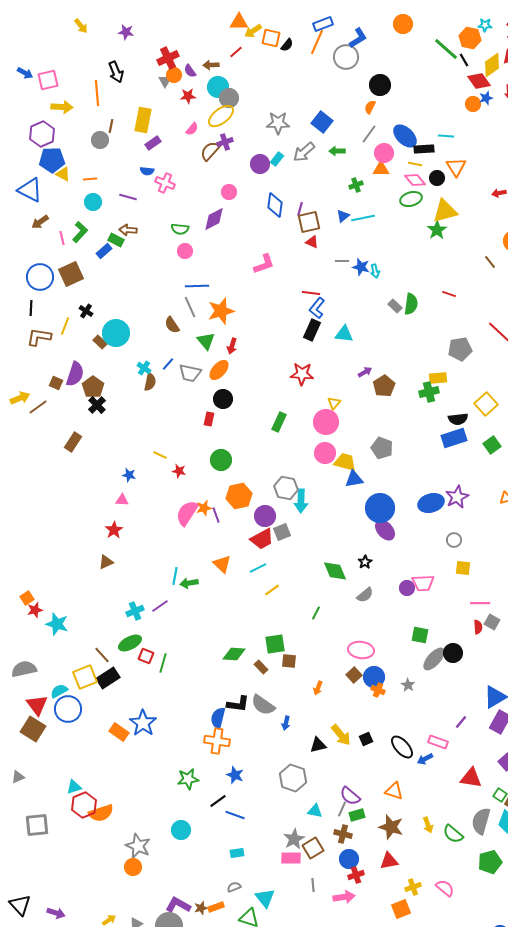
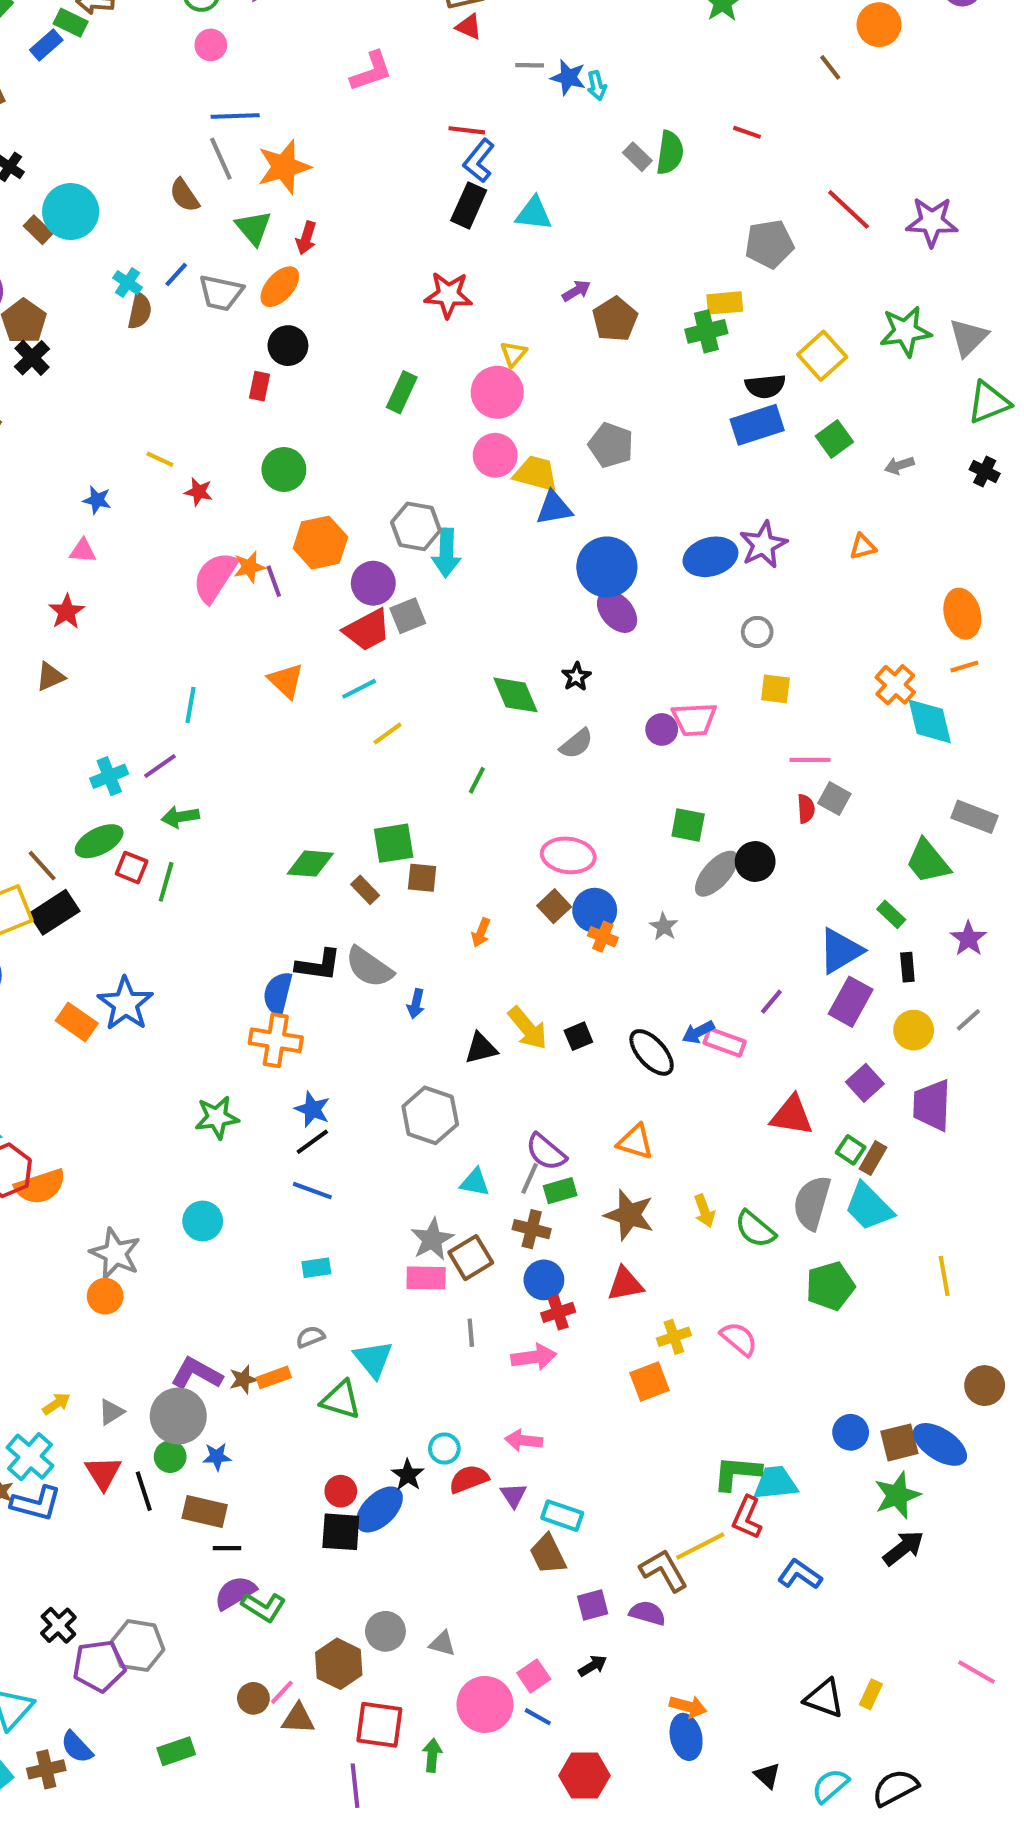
green arrow: (189, 583) -> (180, 817), moved
blue arrow: (425, 759) -> (698, 1032), moved
black line: (218, 801) -> (312, 1142), moved

